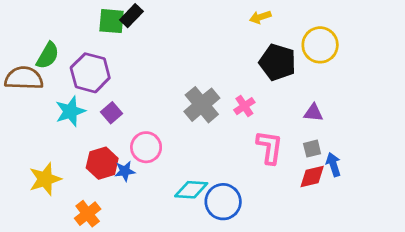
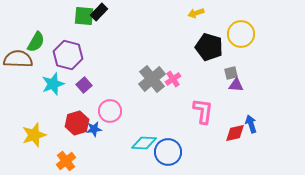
pink cross: (244, 106) -> (173, 79), moved
gray square: (312, 149) -> (231, 73), moved

